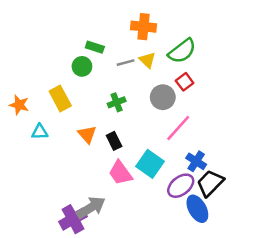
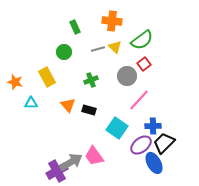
green rectangle: (95, 47) -> (75, 27), moved, turned 48
black rectangle: (114, 141) -> (89, 110), turned -48
blue cross: (196, 161) -> (153, 126), turned -35
pink trapezoid: (120, 173) -> (94, 156), moved

